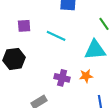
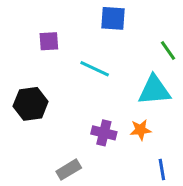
purple square: (24, 26) -> (49, 41), moved

